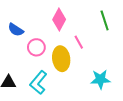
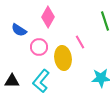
pink diamond: (59, 19) -> (48, 17), moved

